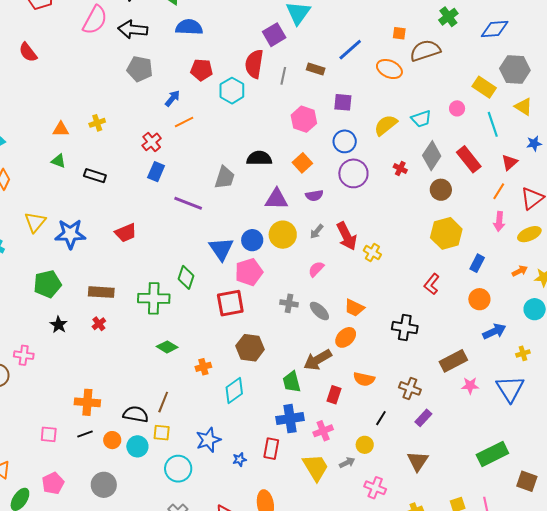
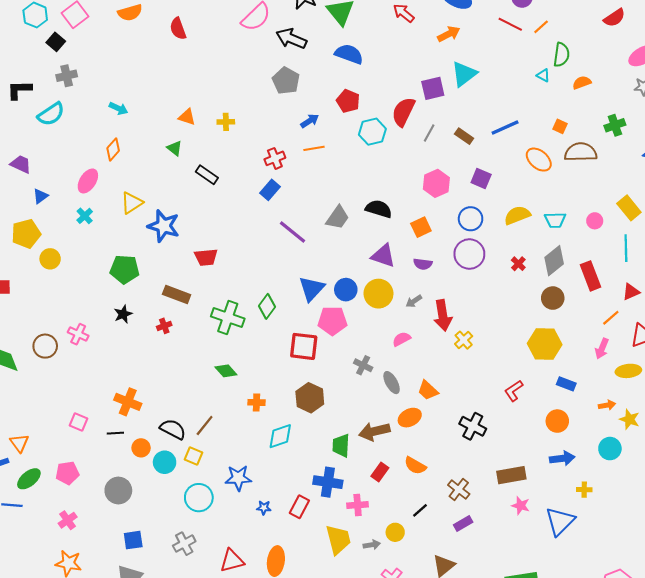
red trapezoid: (126, 233) -> (206, 257), moved
blue rectangle: (477, 263) -> (566, 384), turned 66

